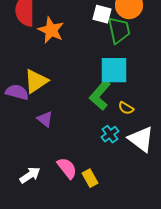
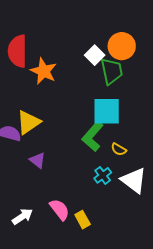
white square: (102, 14) -> (95, 55), turned 30

